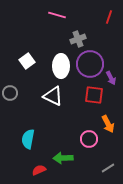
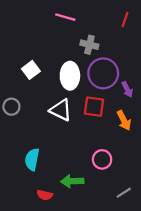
gray cross: (78, 39) -> (89, 45), turned 35
red square: (94, 95) -> (94, 107), moved
orange arrow: (108, 124) -> (124, 120), moved
red semicircle: (39, 170) -> (45, 195), turned -144

